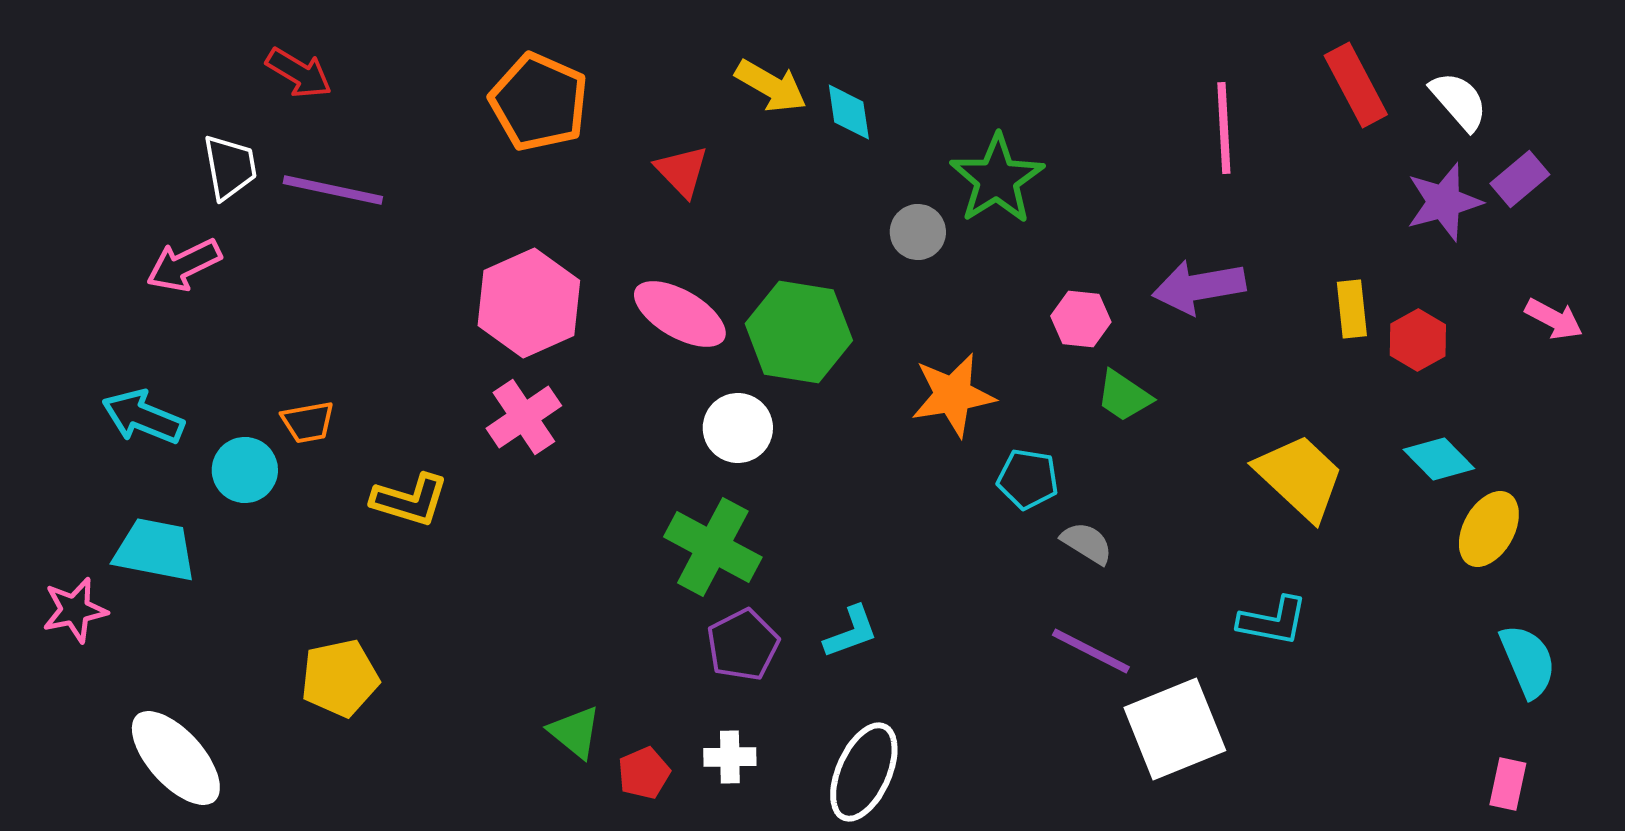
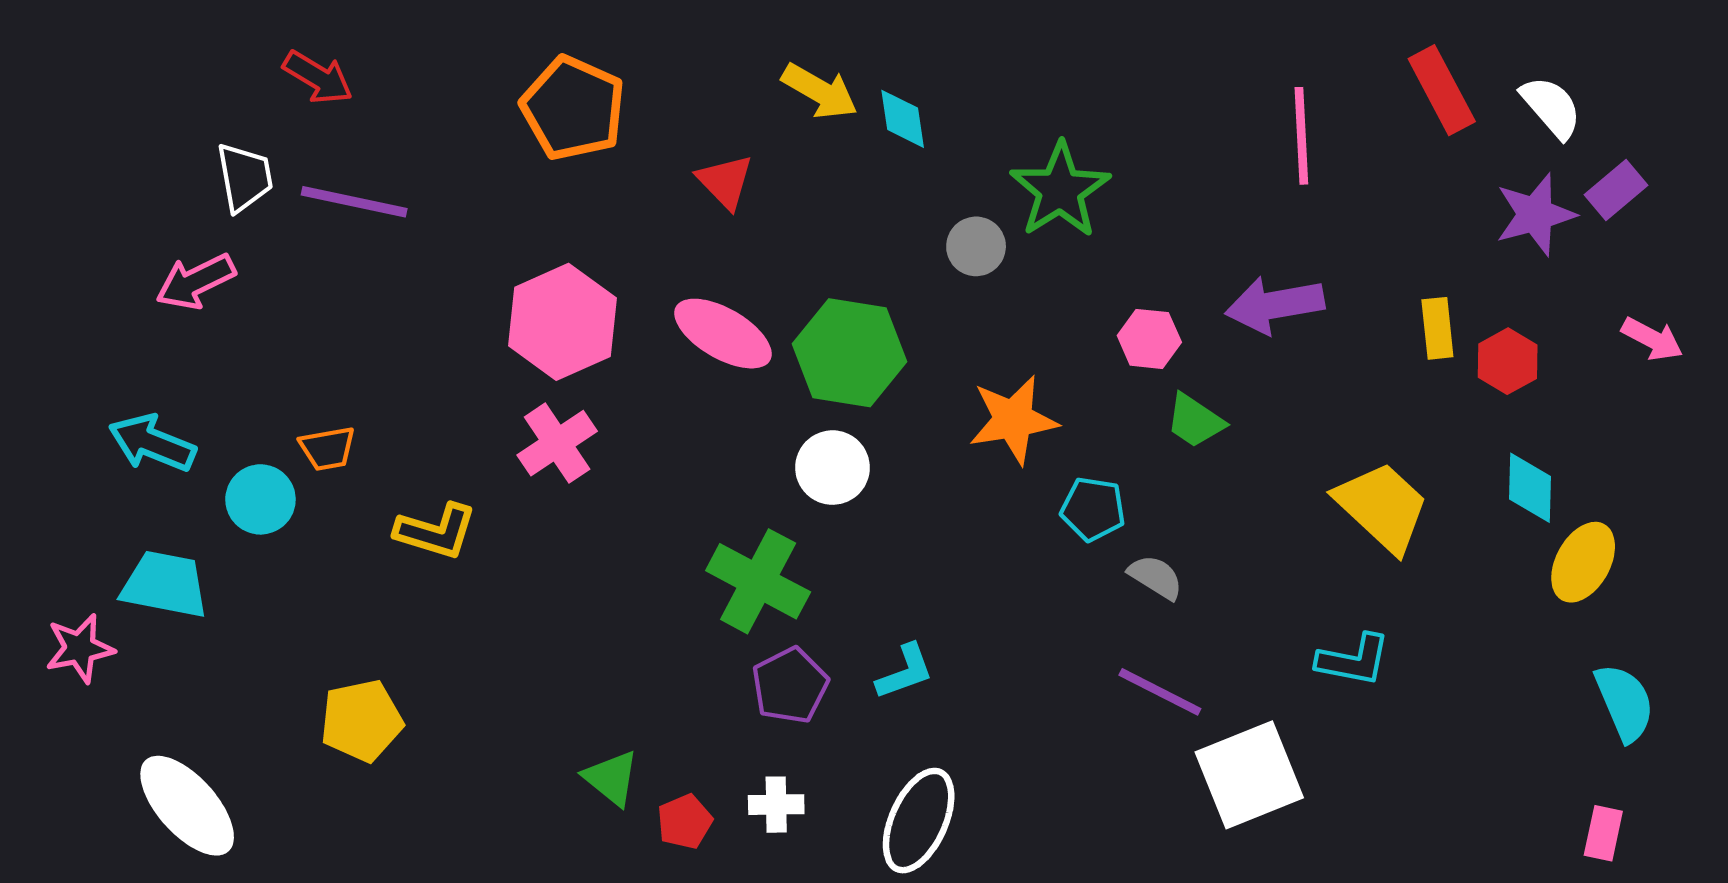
white circle: (738, 428) -> (832, 468), moved
cyan diamond: (1439, 459) -> (1530, 488), turned 46

